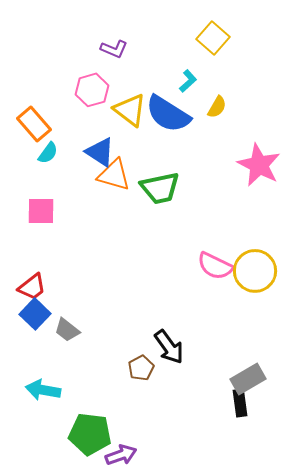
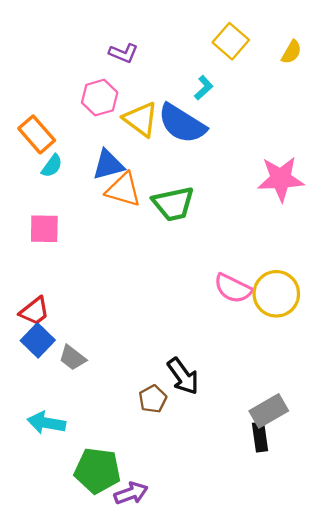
yellow semicircle: (217, 107) -> (291, 52), moved
blue triangle: (100, 152) -> (108, 165), turned -48
pink star: (259, 165) -> (281, 179), turned -30

